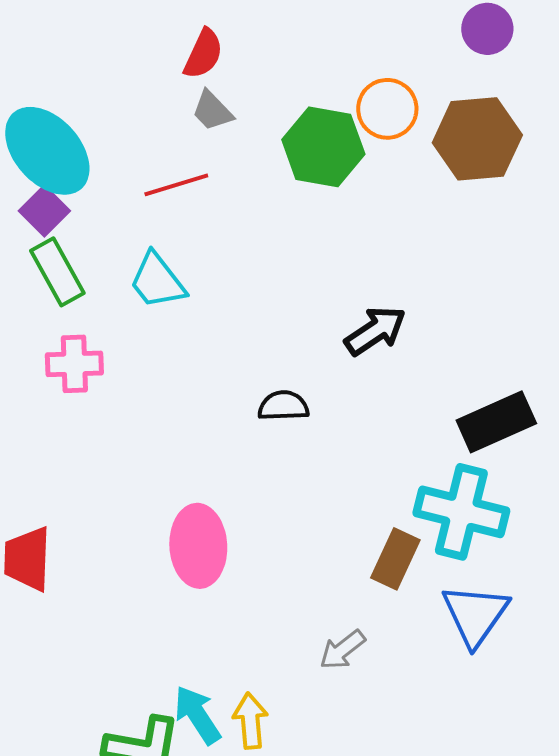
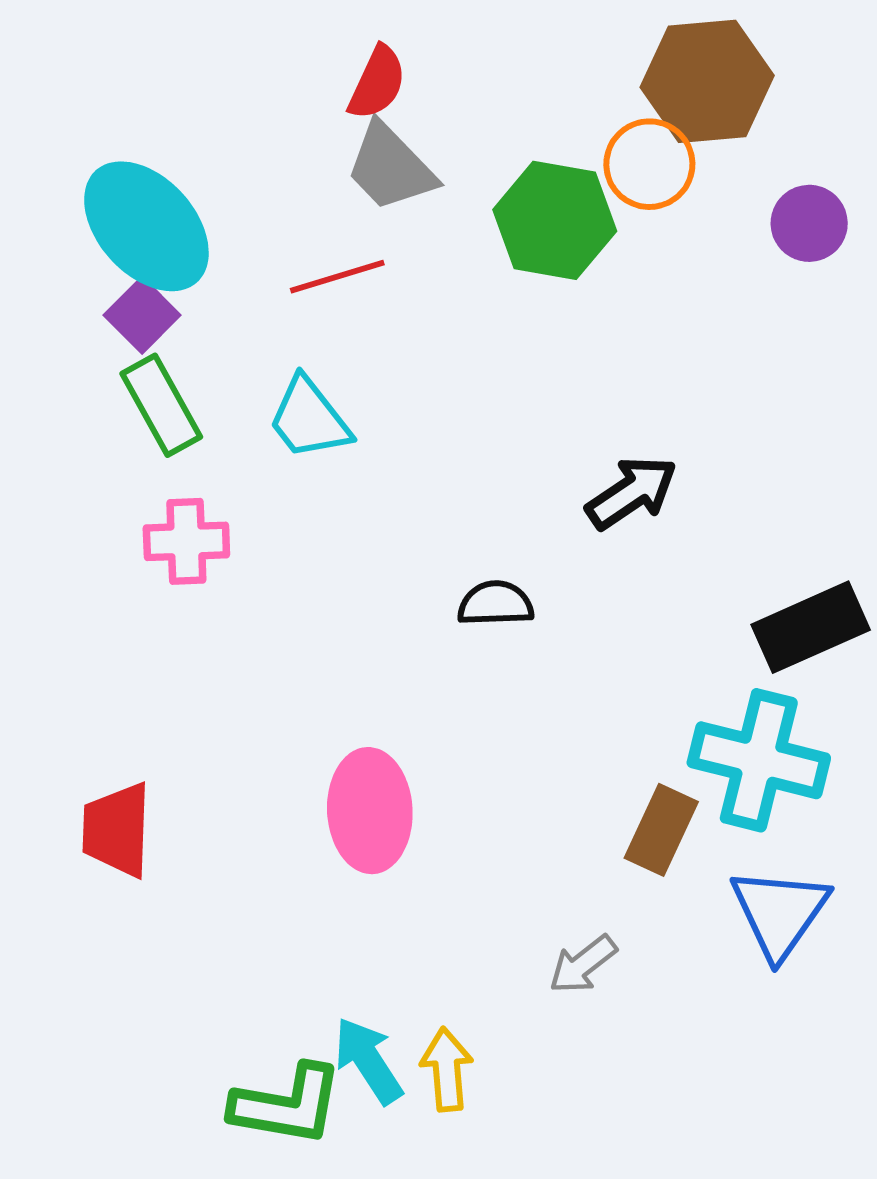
purple circle: (487, 29) -> (809, 223), moved
gray trapezoid: (212, 111) -> (391, 167), size x1.5
brown hexagon: (477, 139) -> (707, 81), moved

